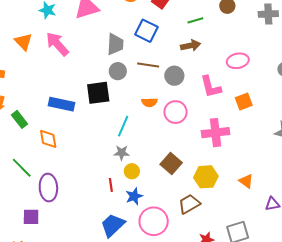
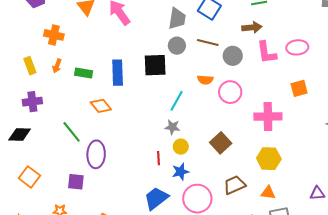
pink L-shape: (211, 87) -> (267, 53), moved
blue rectangle: (62, 104) -> (118, 73), turned 70
green rectangle: (20, 119) -> (84, 73), moved, turned -48
orange diamond: (48, 139) -> (101, 106), turned -35
yellow hexagon: (206, 177) -> (269, 159), moved
orange triangle: (246, 181) -> (268, 193), moved, turned -35

